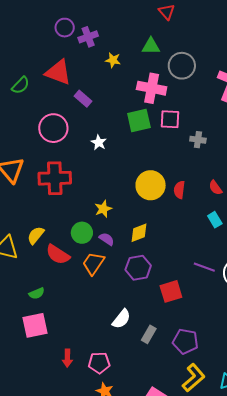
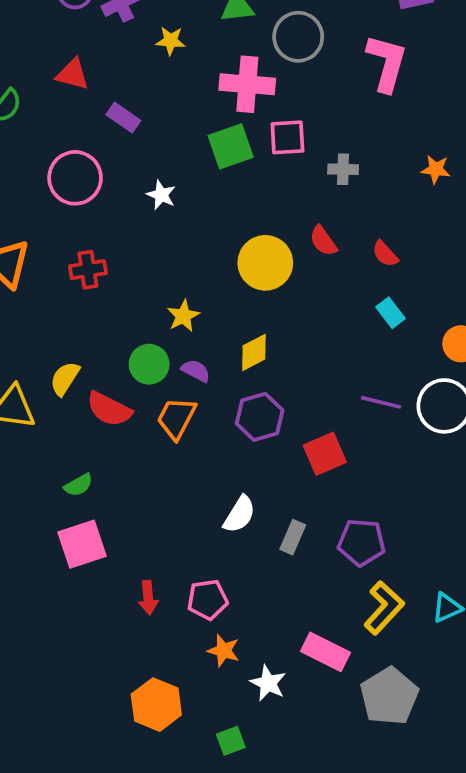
red triangle: (58, 72) -> (73, 74), size x0.7
red cross: (55, 178) -> (88, 270), size x0.6
red semicircle: (179, 190) -> (323, 241), moved, turned -36

